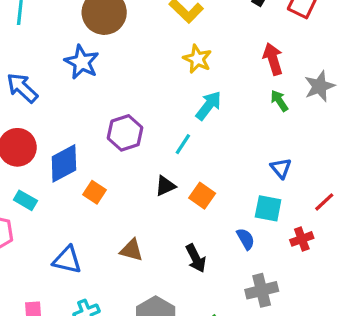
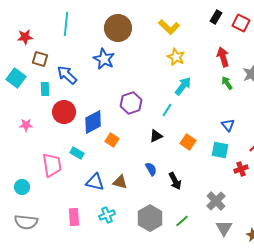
orange square: (202, 196) -> (188, 142), moved
cyan rectangle: (25, 200) -> (77, 153), moved
blue semicircle: (246, 239) -> (151, 169), moved
brown triangle: (131, 250) -> (120, 182), moved
gray cross: (262, 290) -> (216, 201), turned -30

